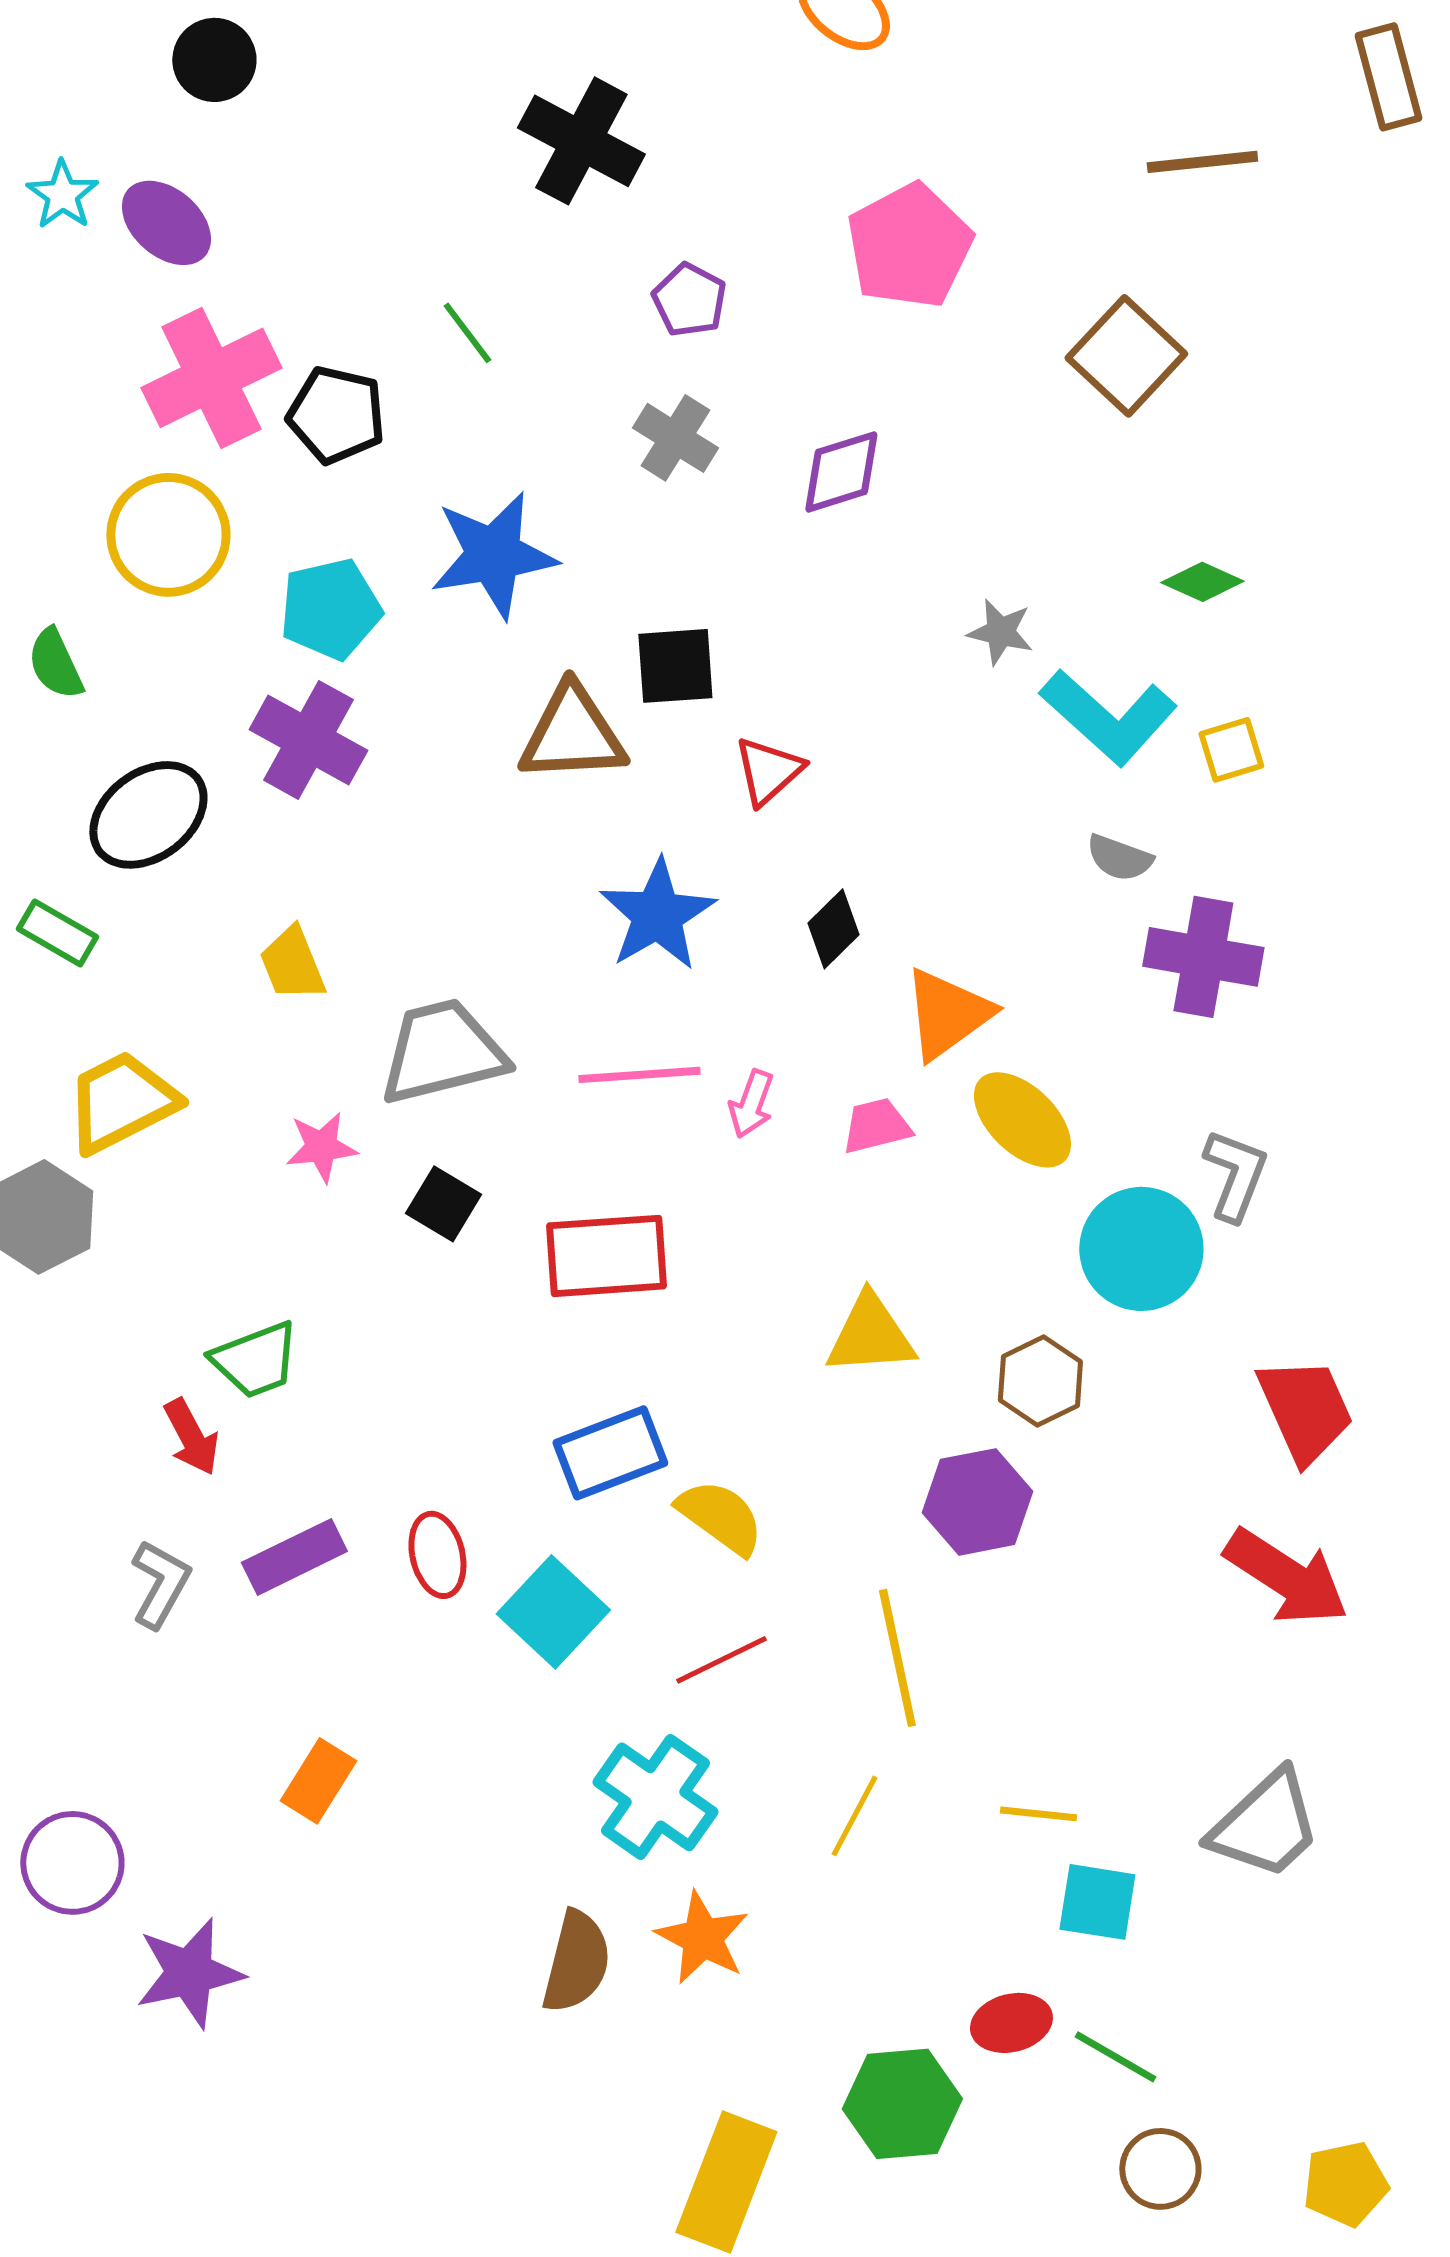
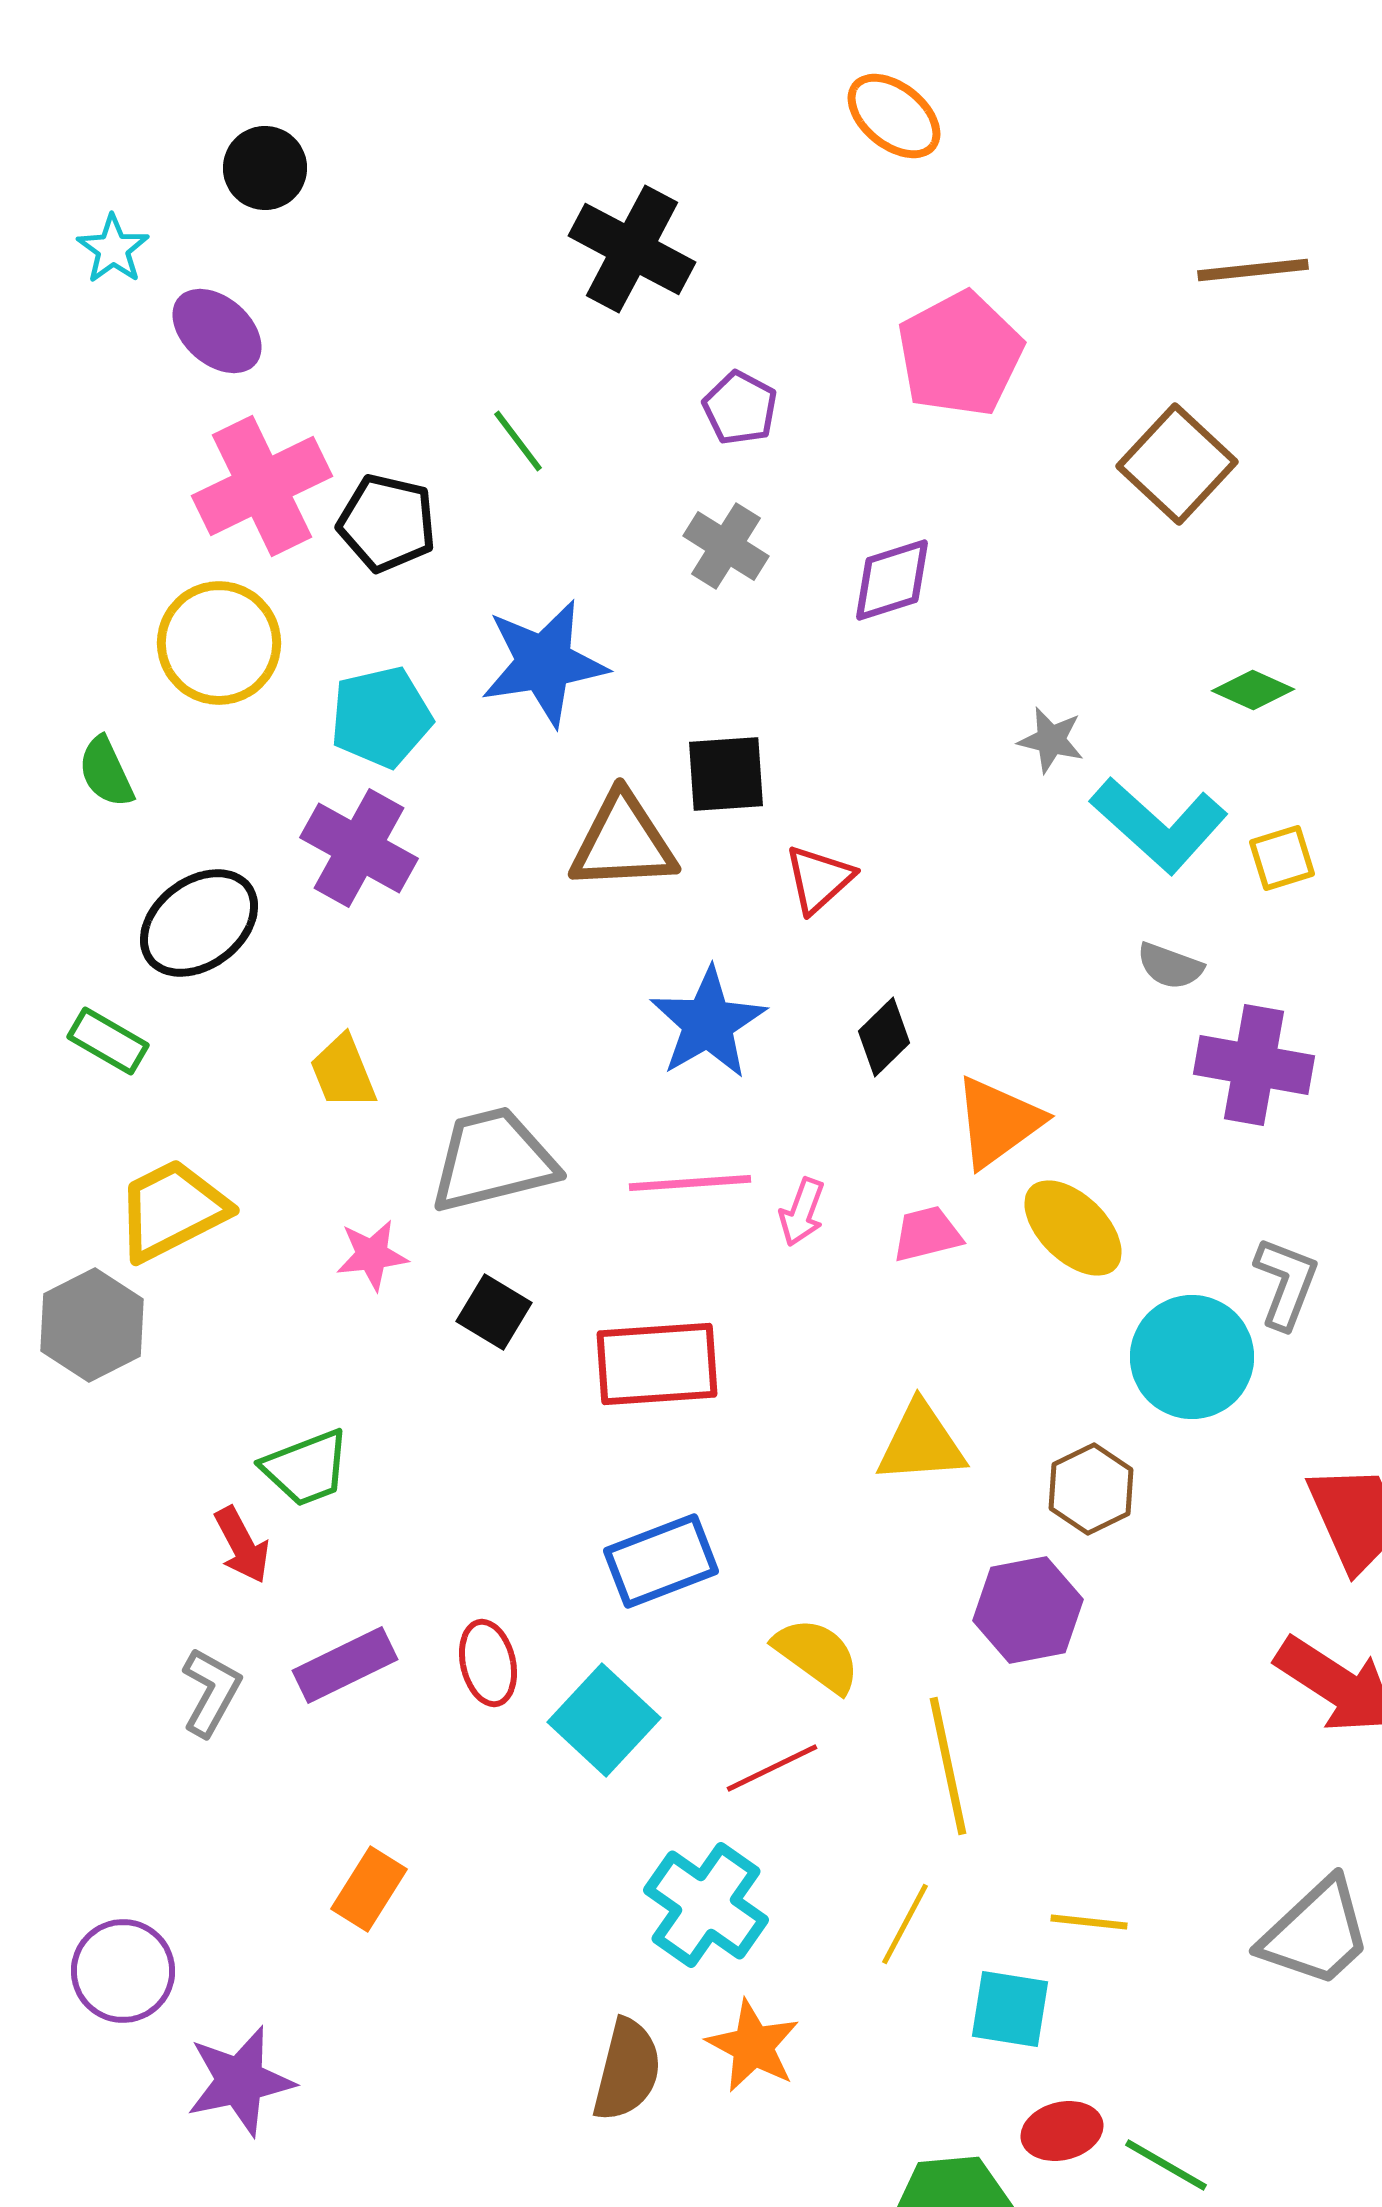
cyan star: (62, 195) -> (113, 249), moved
yellow semicircle: (720, 1517) -> (817, 1655), moved
cyan square: (1097, 1902) -> (1010, 2009), moved

